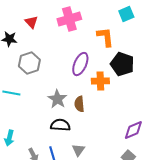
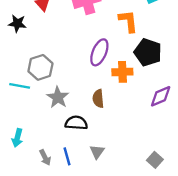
gray hexagon: (29, 63) -> (40, 67), moved
gray star: (57, 99) -> (58, 97), moved
purple diamond: (133, 130) -> (161, 96), moved

